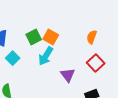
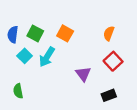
green square: (34, 37) -> (35, 33), moved, turned -35
cyan arrow: (46, 56) -> (47, 57), moved

